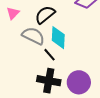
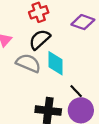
black line: (49, 55) -> (76, 91), moved

